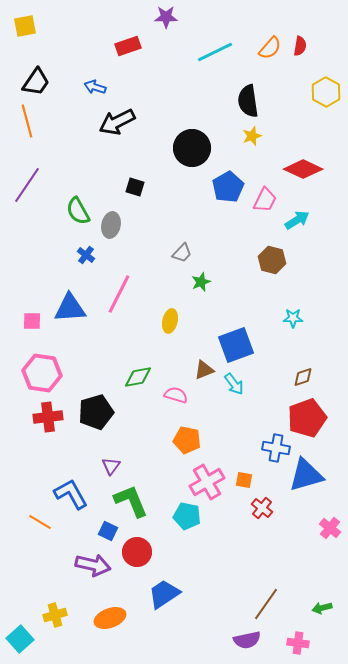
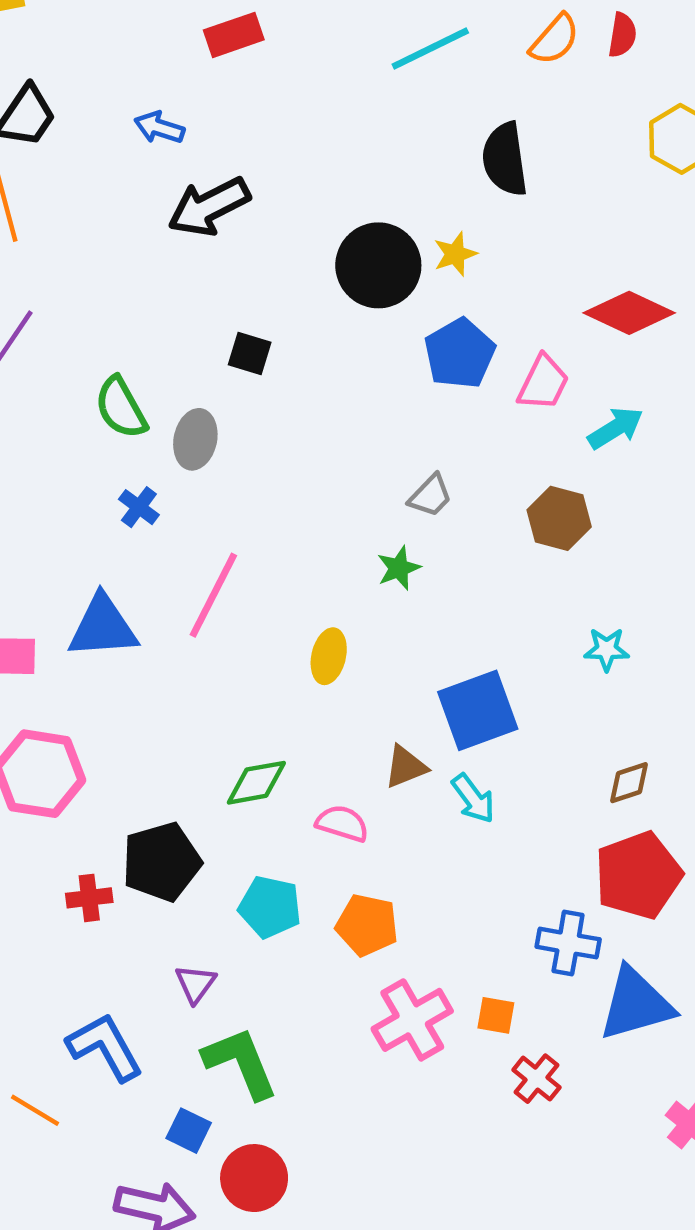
yellow star: (252, 136) -> (455, 254), moved
gray trapezoid: (182, 253) -> (430, 496), moved
red cross: (48, 417) -> (89, 898), moved, size x0.7
cyan pentagon: (187, 516) -> (270, 907), moved

